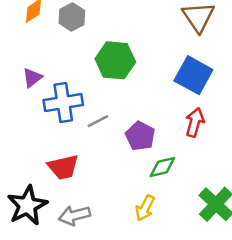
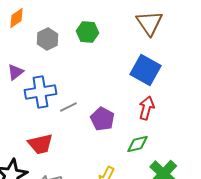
gray hexagon: (72, 17) -> (47, 39), moved
green hexagon: (115, 60) -> (87, 32), moved, size x0.7
green diamond: (162, 167) -> (137, 144), moved

